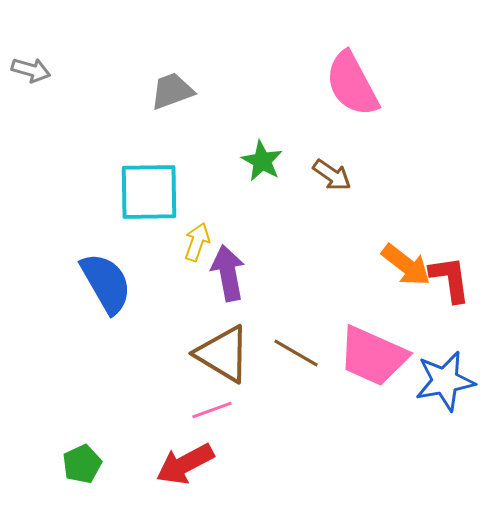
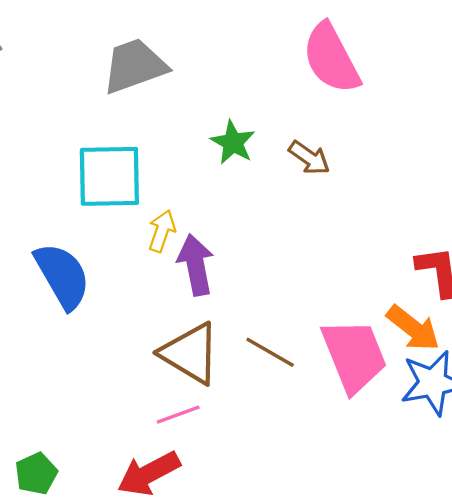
gray trapezoid: (172, 91) -> (135, 66), size x1.4
orange arrow: (406, 265) -> (413, 328), moved
pink trapezoid: (373, 356) -> (354, 356), turned -136

